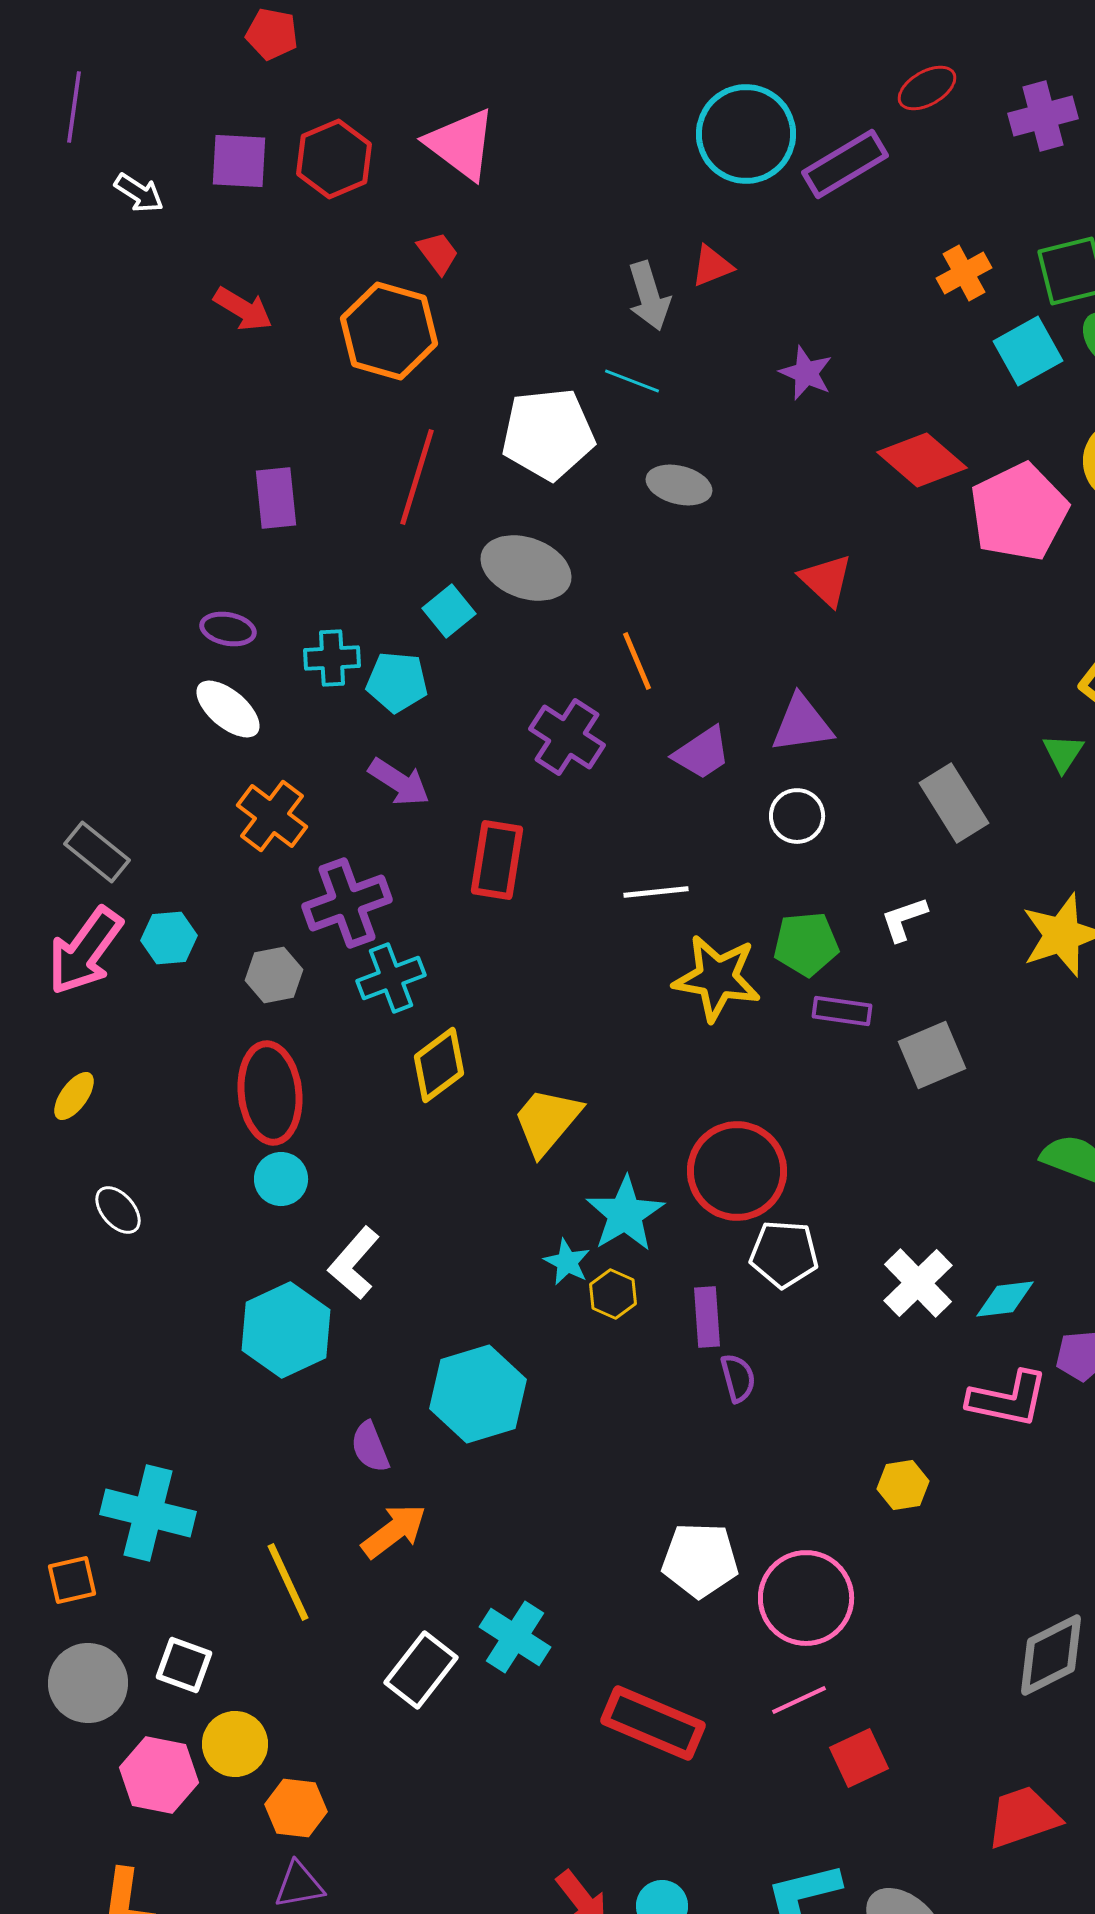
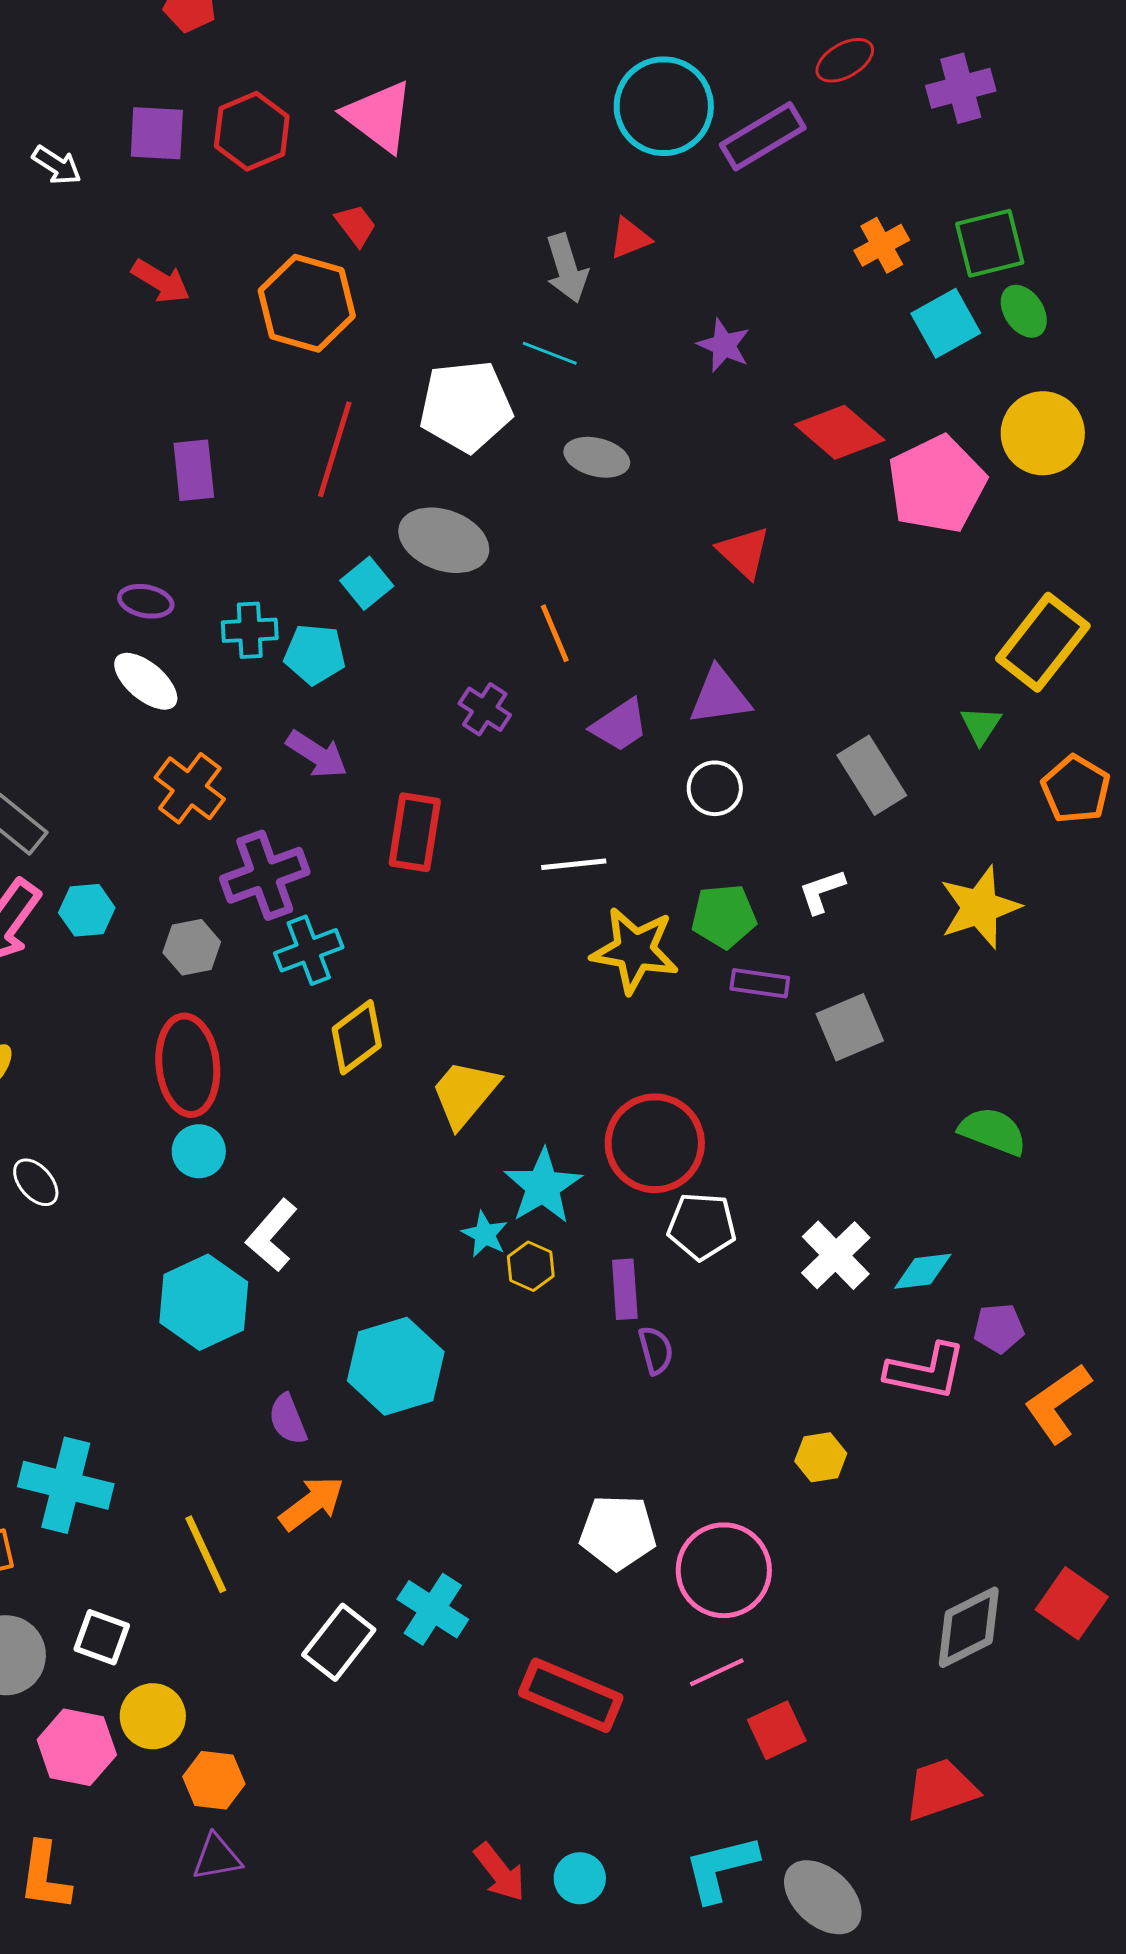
purple cross: (567, 737) -> (485, 709), size x0.7

